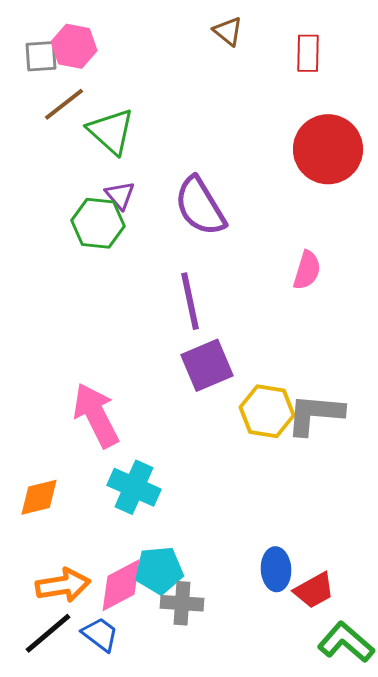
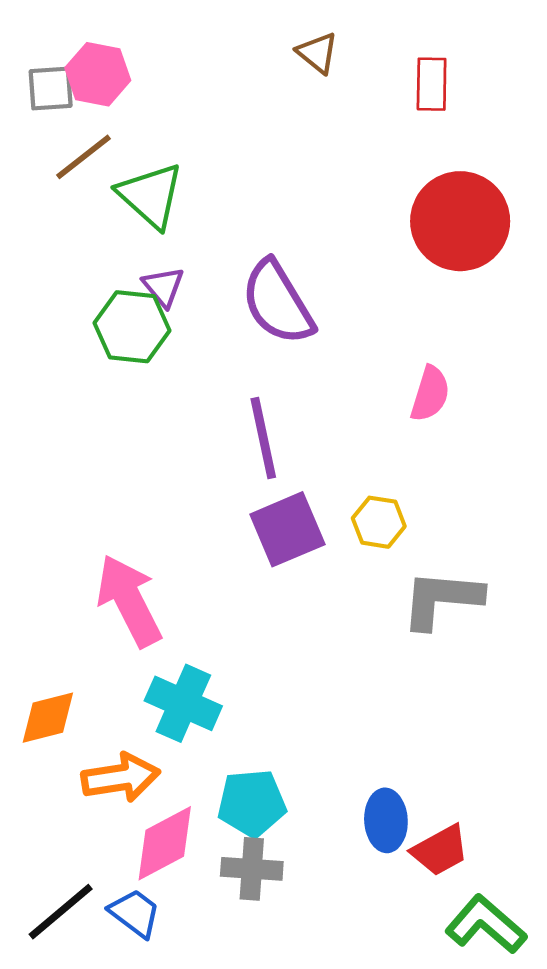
yellow hexagon: (267, 411) -> (379, 522), moved, size x0.7
cyan pentagon: (159, 570) -> (252, 803), moved
orange arrow: (63, 585) -> (121, 778), moved

